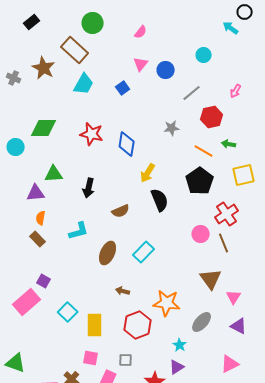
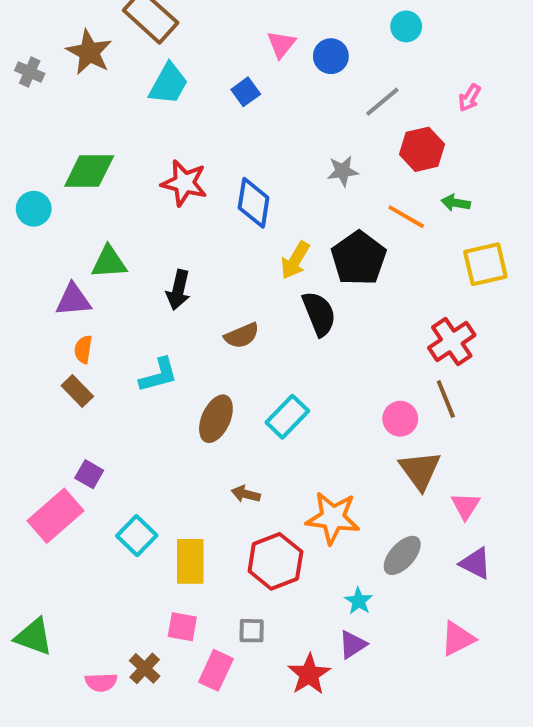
black pentagon: (200, 181) -> (359, 258), moved
pink circle: (201, 234) -> (400, 419), moved

